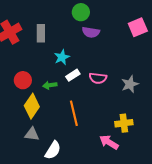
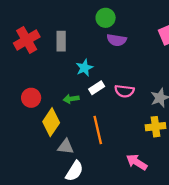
red circle: (23, 80) -> (31, 98), moved
yellow cross: (124, 123) -> (156, 127), moved
gray triangle: (32, 134) -> (66, 147), moved

